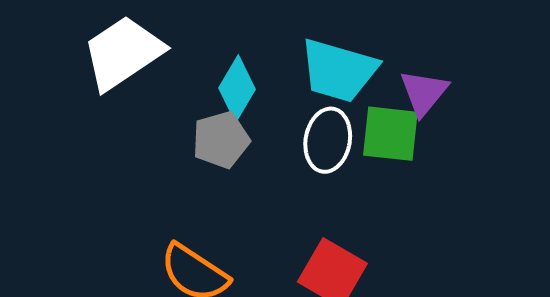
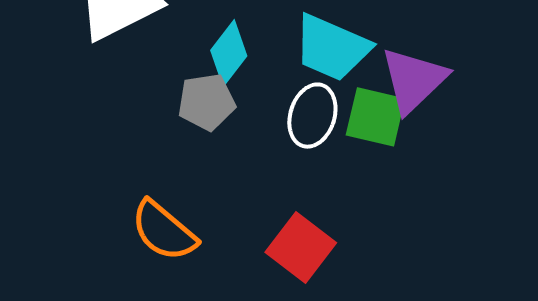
purple triangle: (424, 92) -> (414, 80), size x1.4

